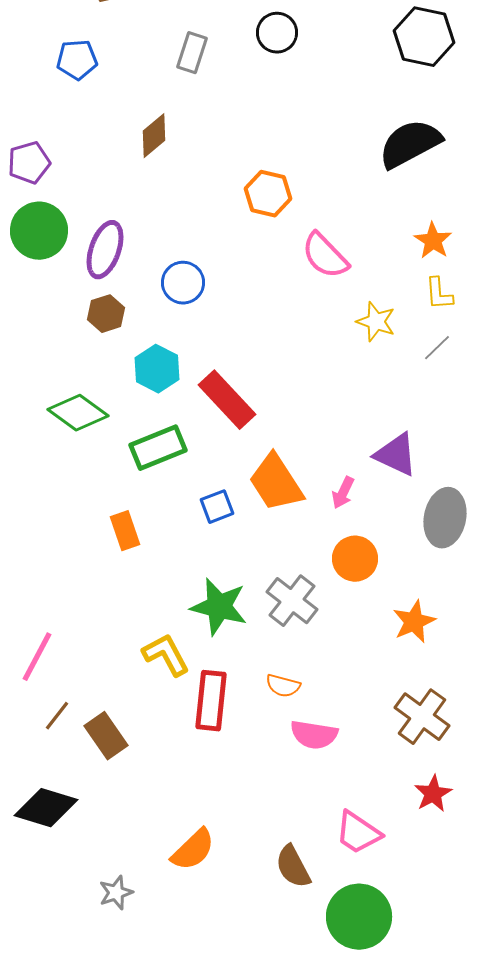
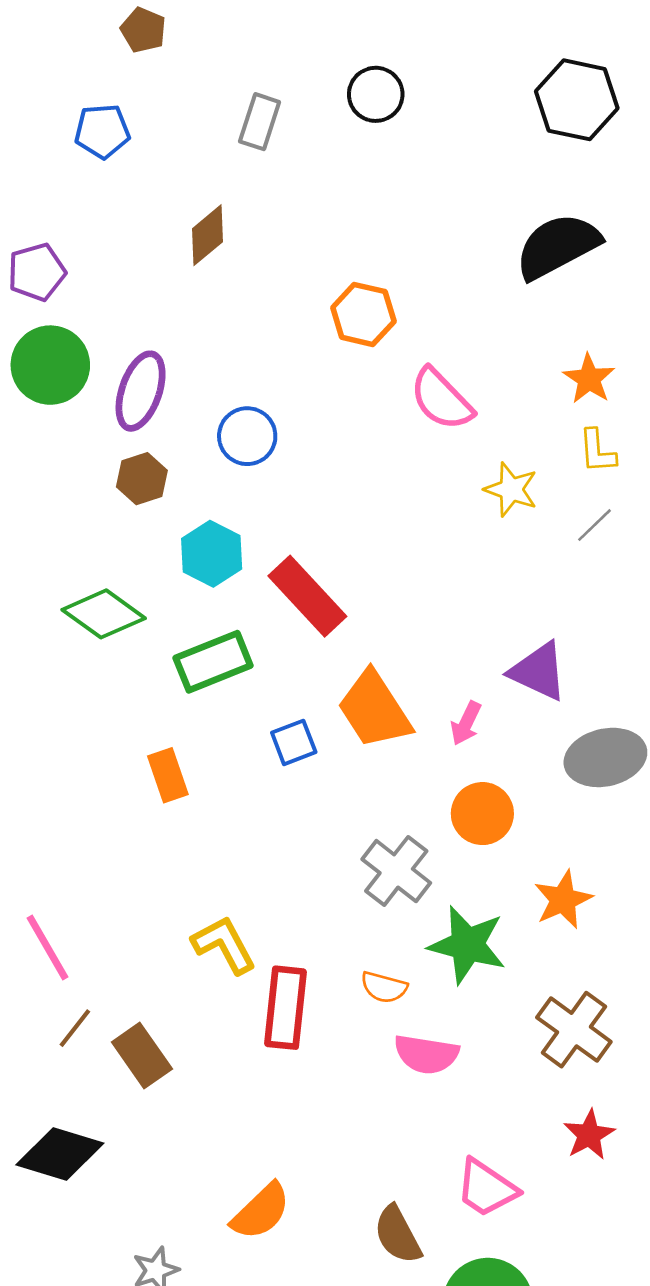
gray ellipse: (445, 518) -> (605, 757), turned 66
green star: (219, 607) -> (467, 945), moved
pink line: (37, 657) -> (48, 948), turned -58

